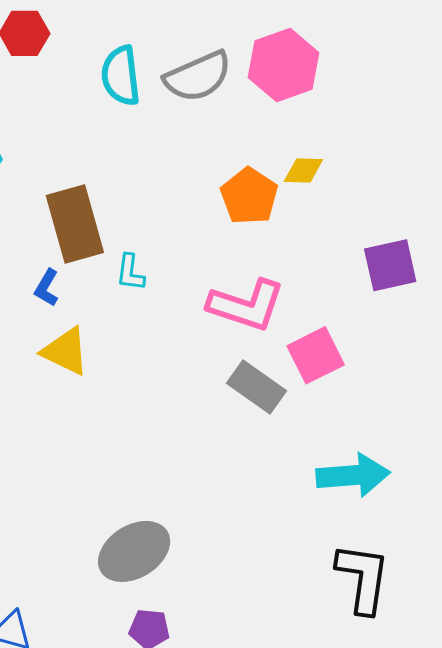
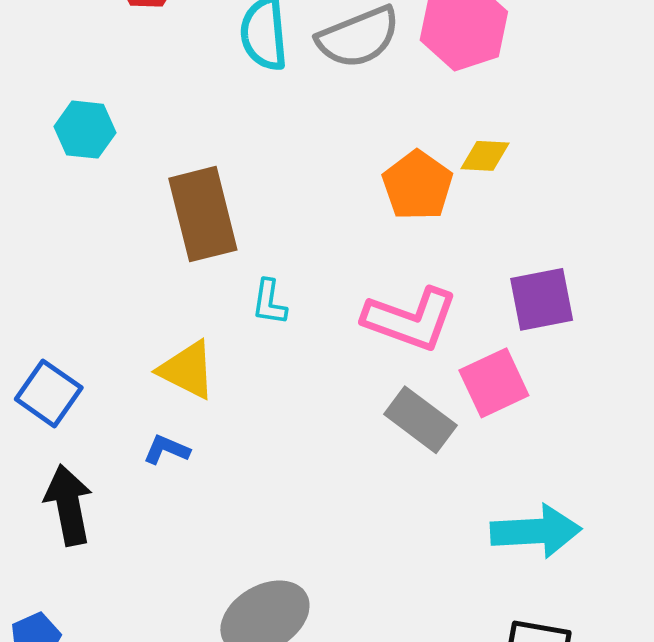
purple square: (390, 265) -> (542, 299), moved
cyan L-shape: (130, 272) -> (269, 302), moved
blue L-shape: (47, 288) -> (167, 450), moved, turned 81

